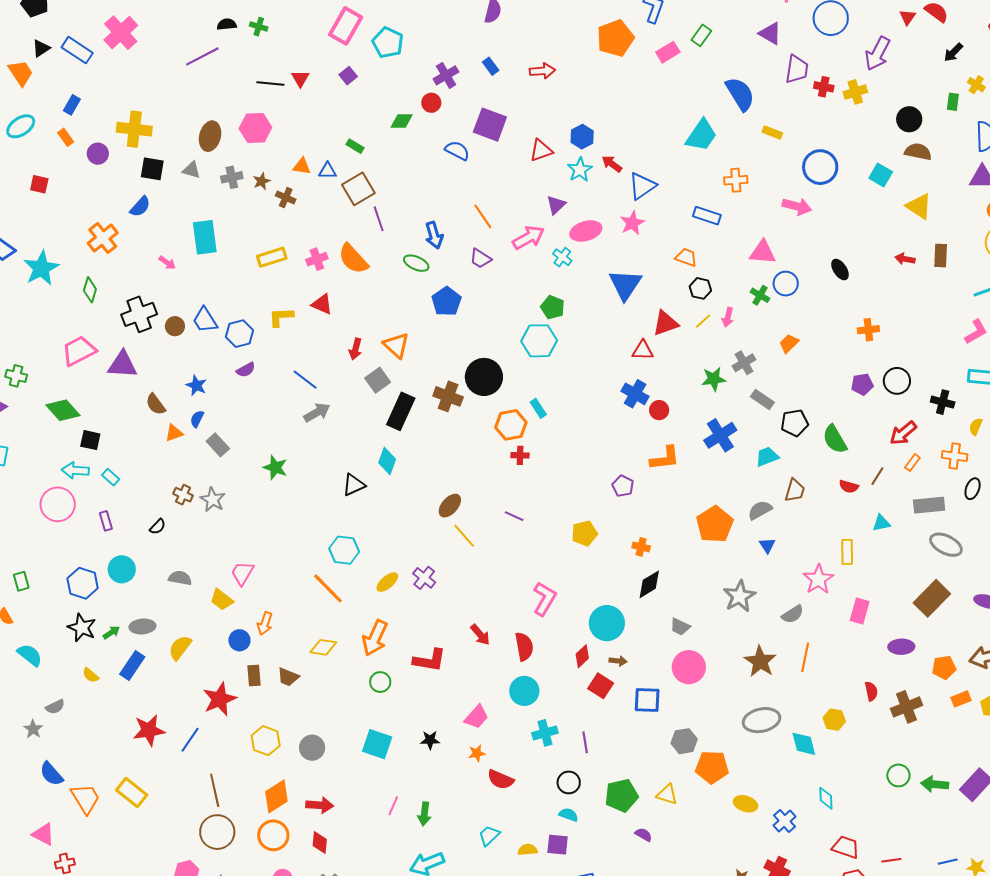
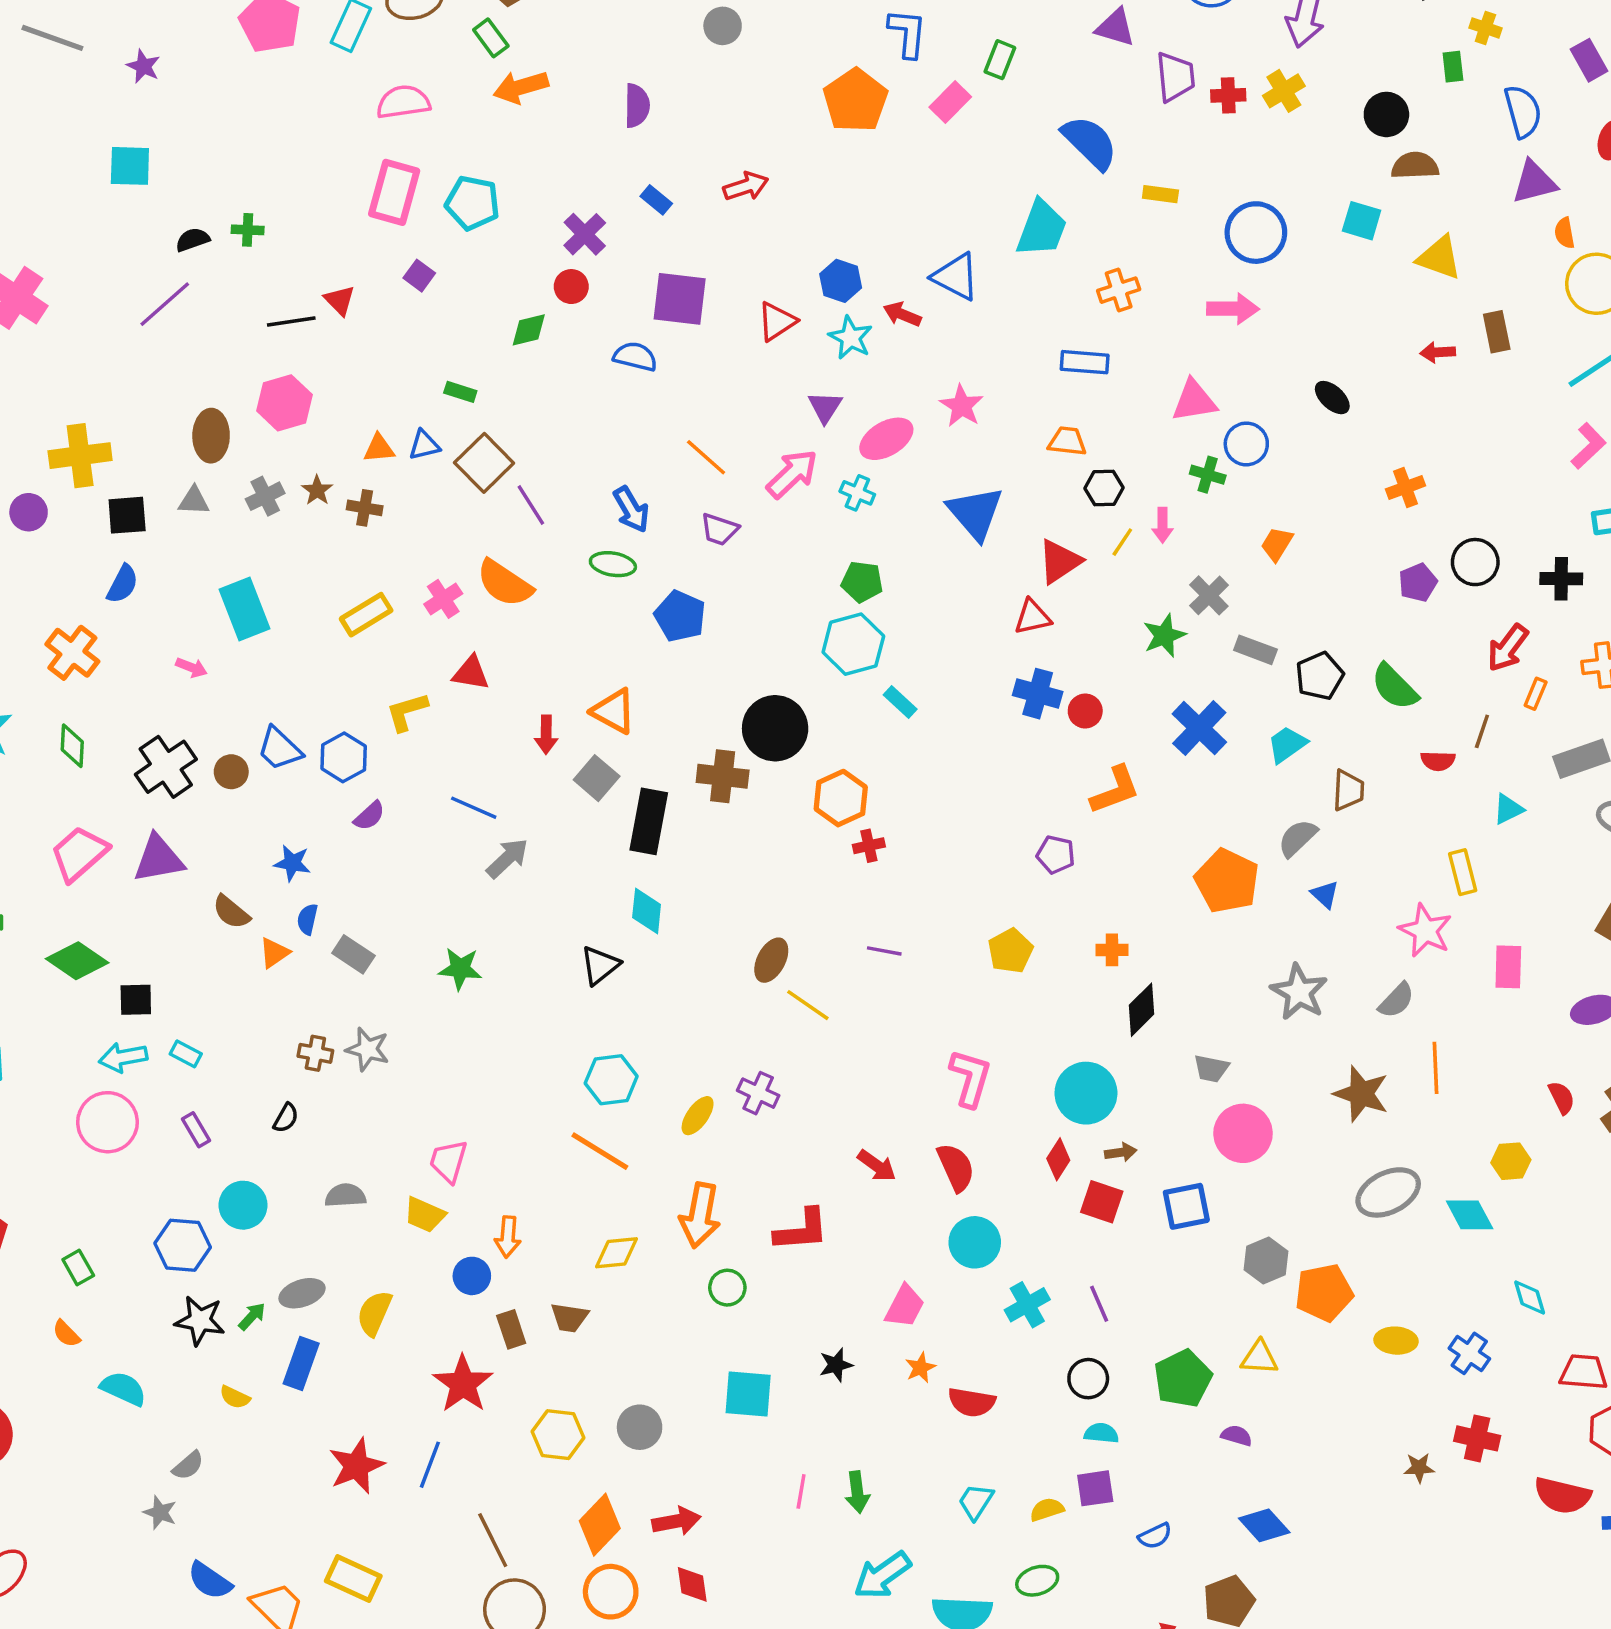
blue triangle: (642, 186) -> (956, 277), moved, turned -44
cyan rectangle: (538, 408) -> (900, 702), moved

